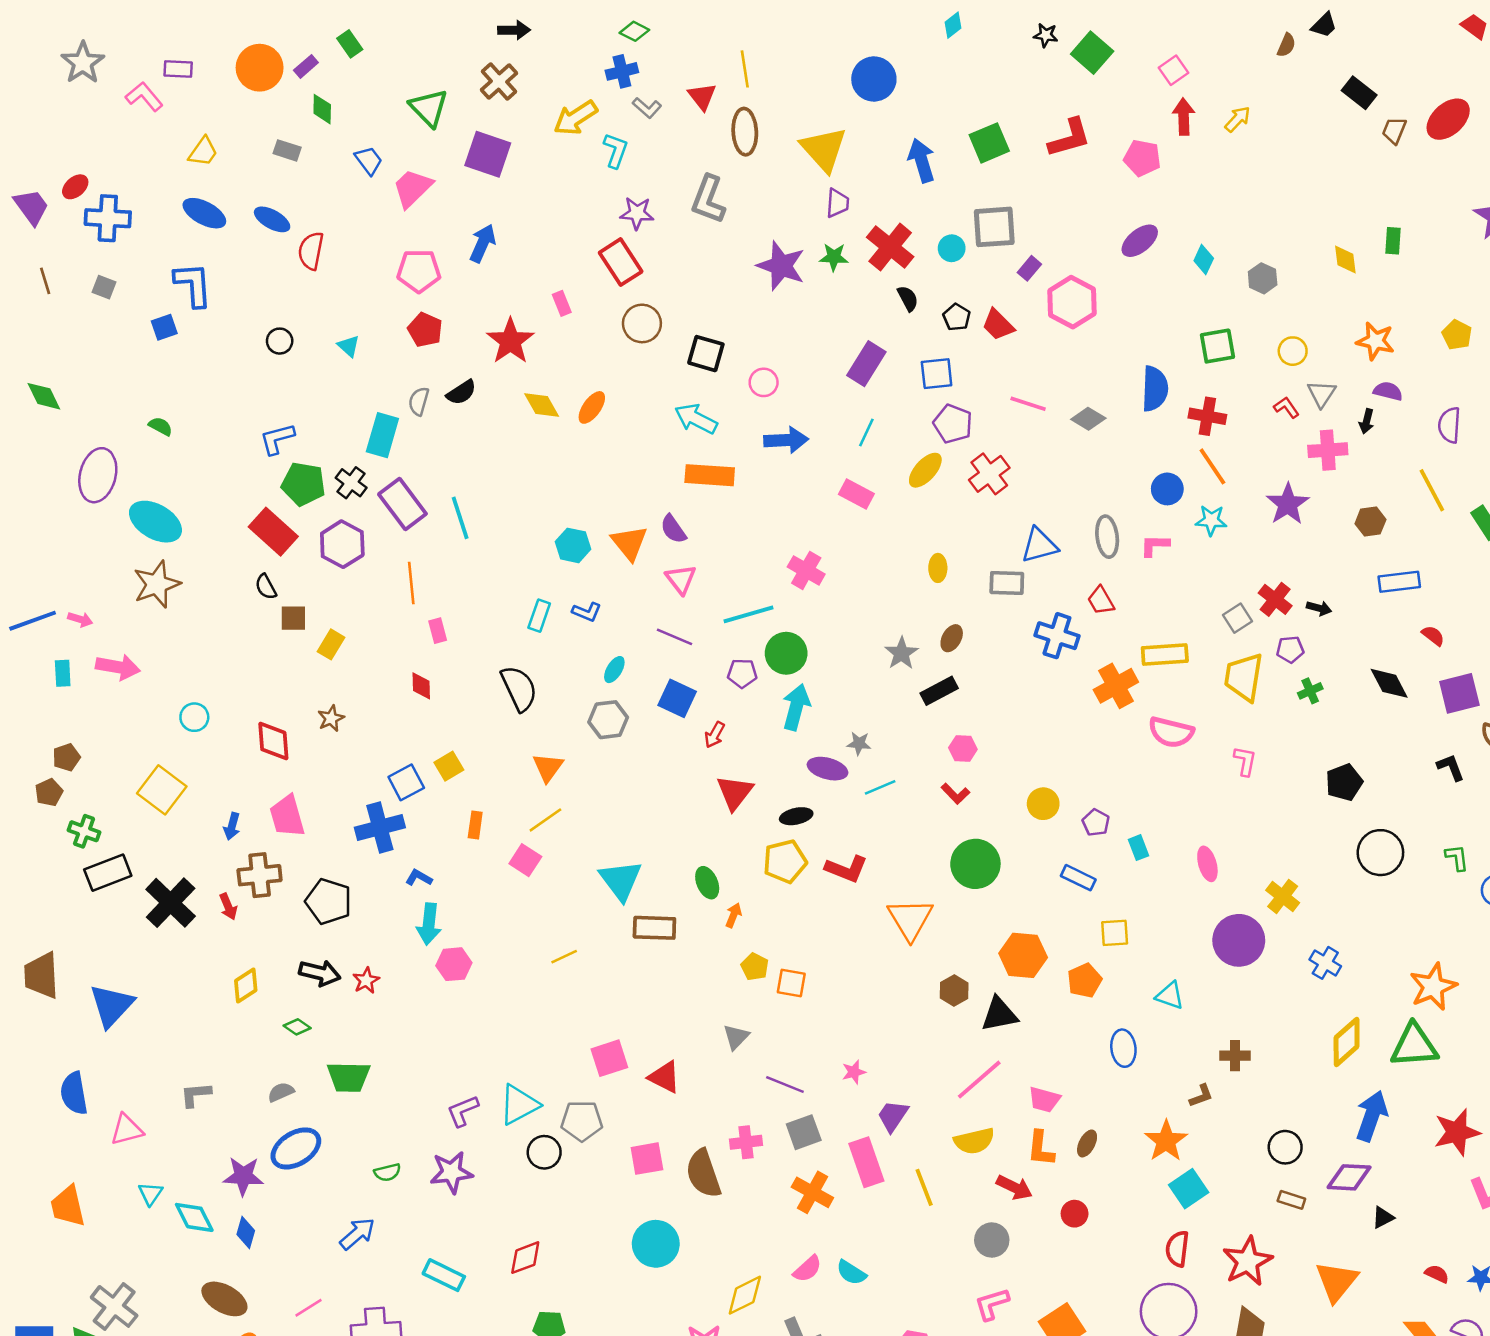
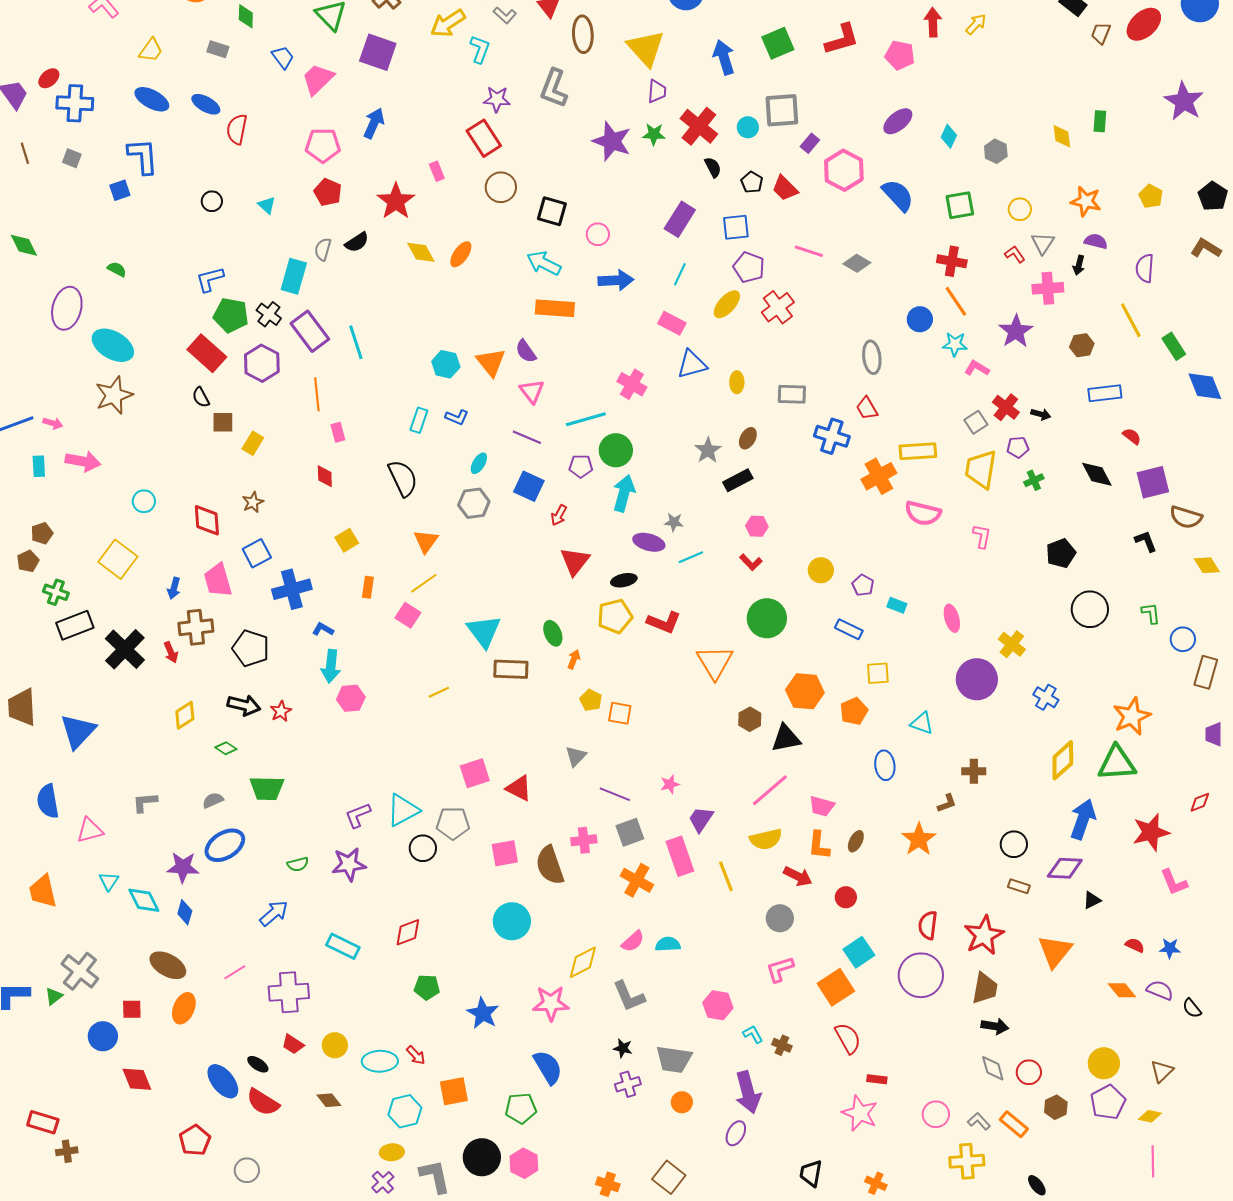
blue semicircle: (1155, 389) -> (898, 195), moved, turned -45
blue triangle: (1039, 545) -> (692, 364), moved
pink L-shape: (1155, 545) -> (977, 368), moved, turned 30
blue square: (406, 782) -> (257, 553), moved
cyan rectangle: (1138, 848) -> (897, 605), turned -48
cyan square: (1189, 1189) -> (859, 952), moved
cyan semicircle: (851, 1273) -> (668, 944), turned 145

